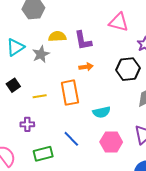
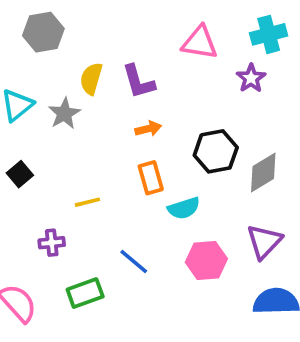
yellow semicircle: (57, 36) -> (91, 79), turned -66
black hexagon: (128, 69) -> (216, 151), moved
orange rectangle: (70, 93) -> (151, 178), moved, size x0.7
yellow line: (40, 96) -> (87, 202), moved

